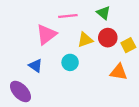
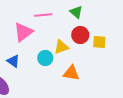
yellow triangle: (85, 40) -> (61, 47), moved
yellow square: (128, 45) -> (99, 42), turned 32
orange triangle: (119, 72) -> (71, 73), moved

